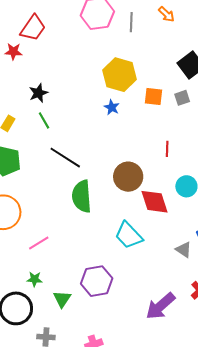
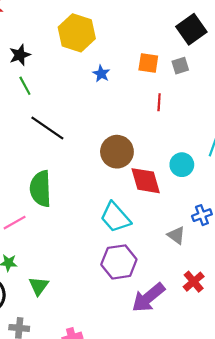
yellow hexagon: (120, 75) -> (77, 33), moved
red line: (167, 149) -> (159, 102), moved
green semicircle: (82, 196) -> (41, 189), moved
purple hexagon: (97, 281) -> (119, 262), moved

